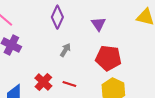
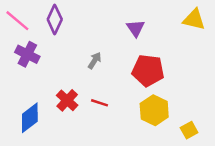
purple diamond: (57, 17) -> (55, 19), moved

